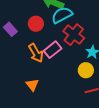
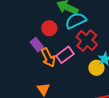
purple rectangle: (10, 29) -> (37, 45), moved
yellow circle: (86, 70) -> (96, 68), moved

